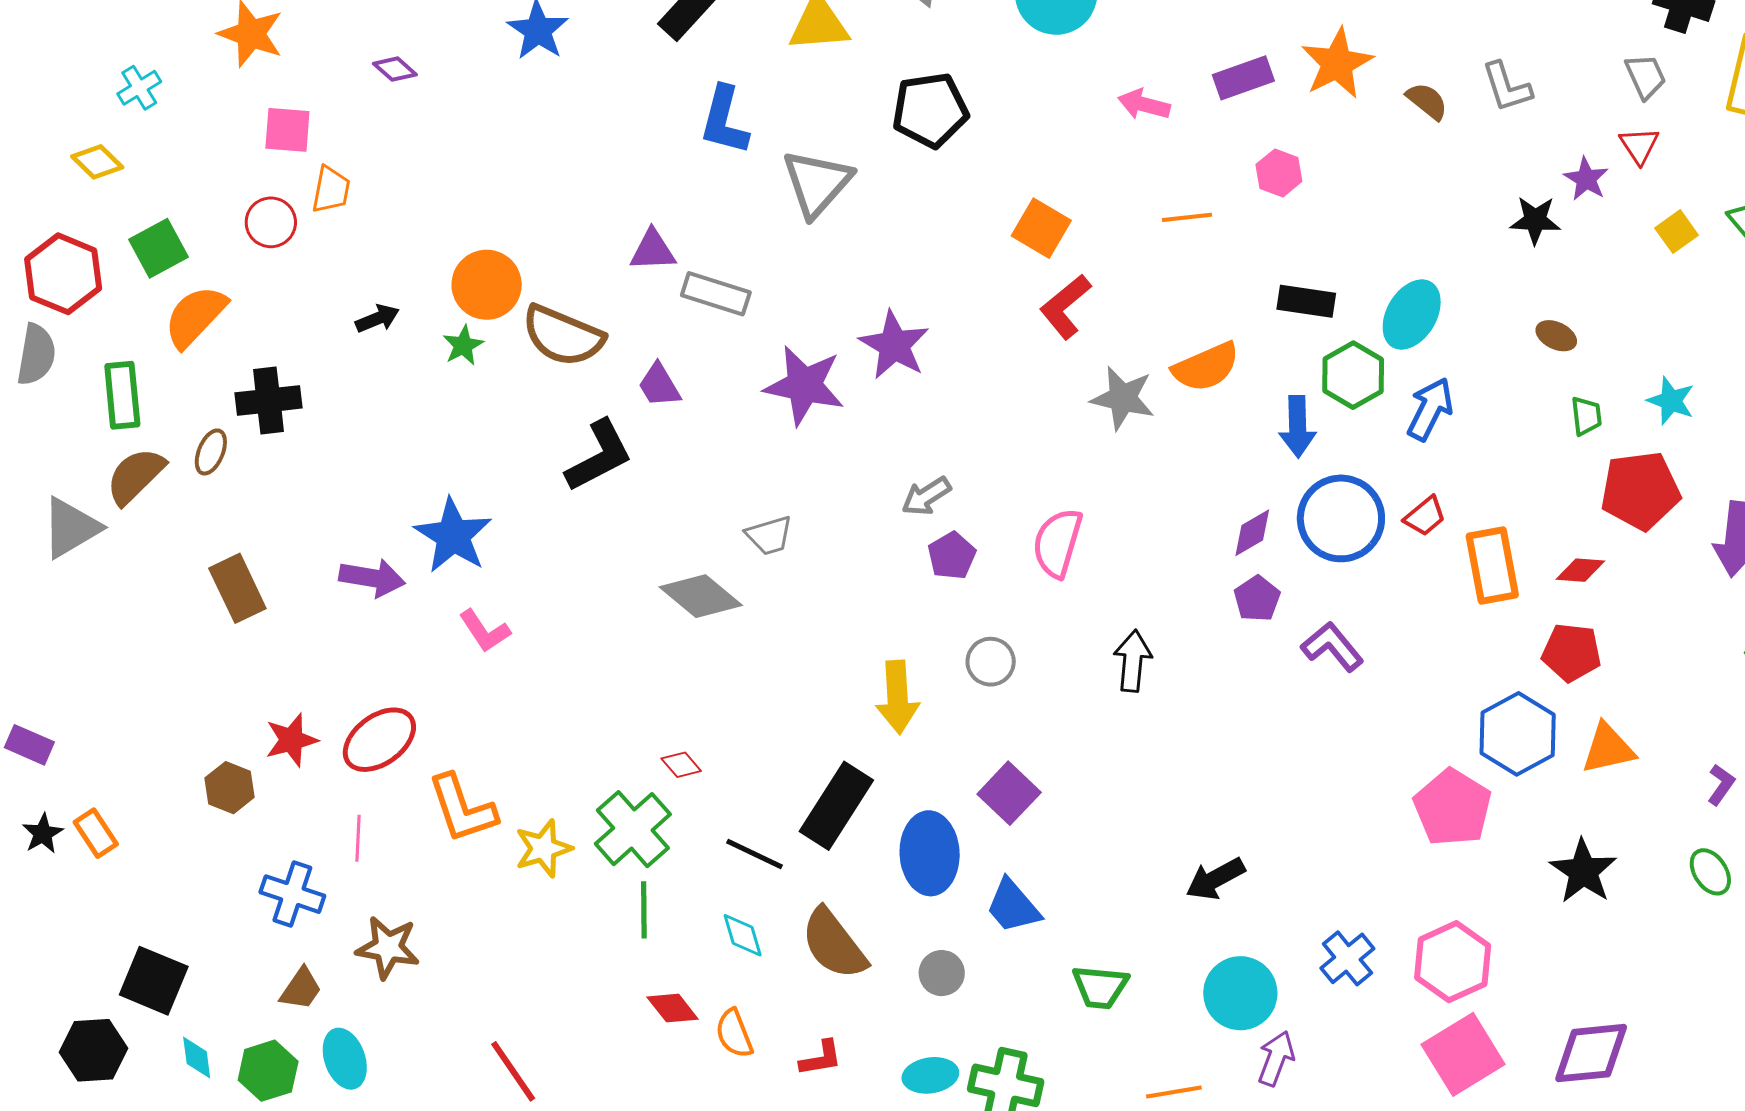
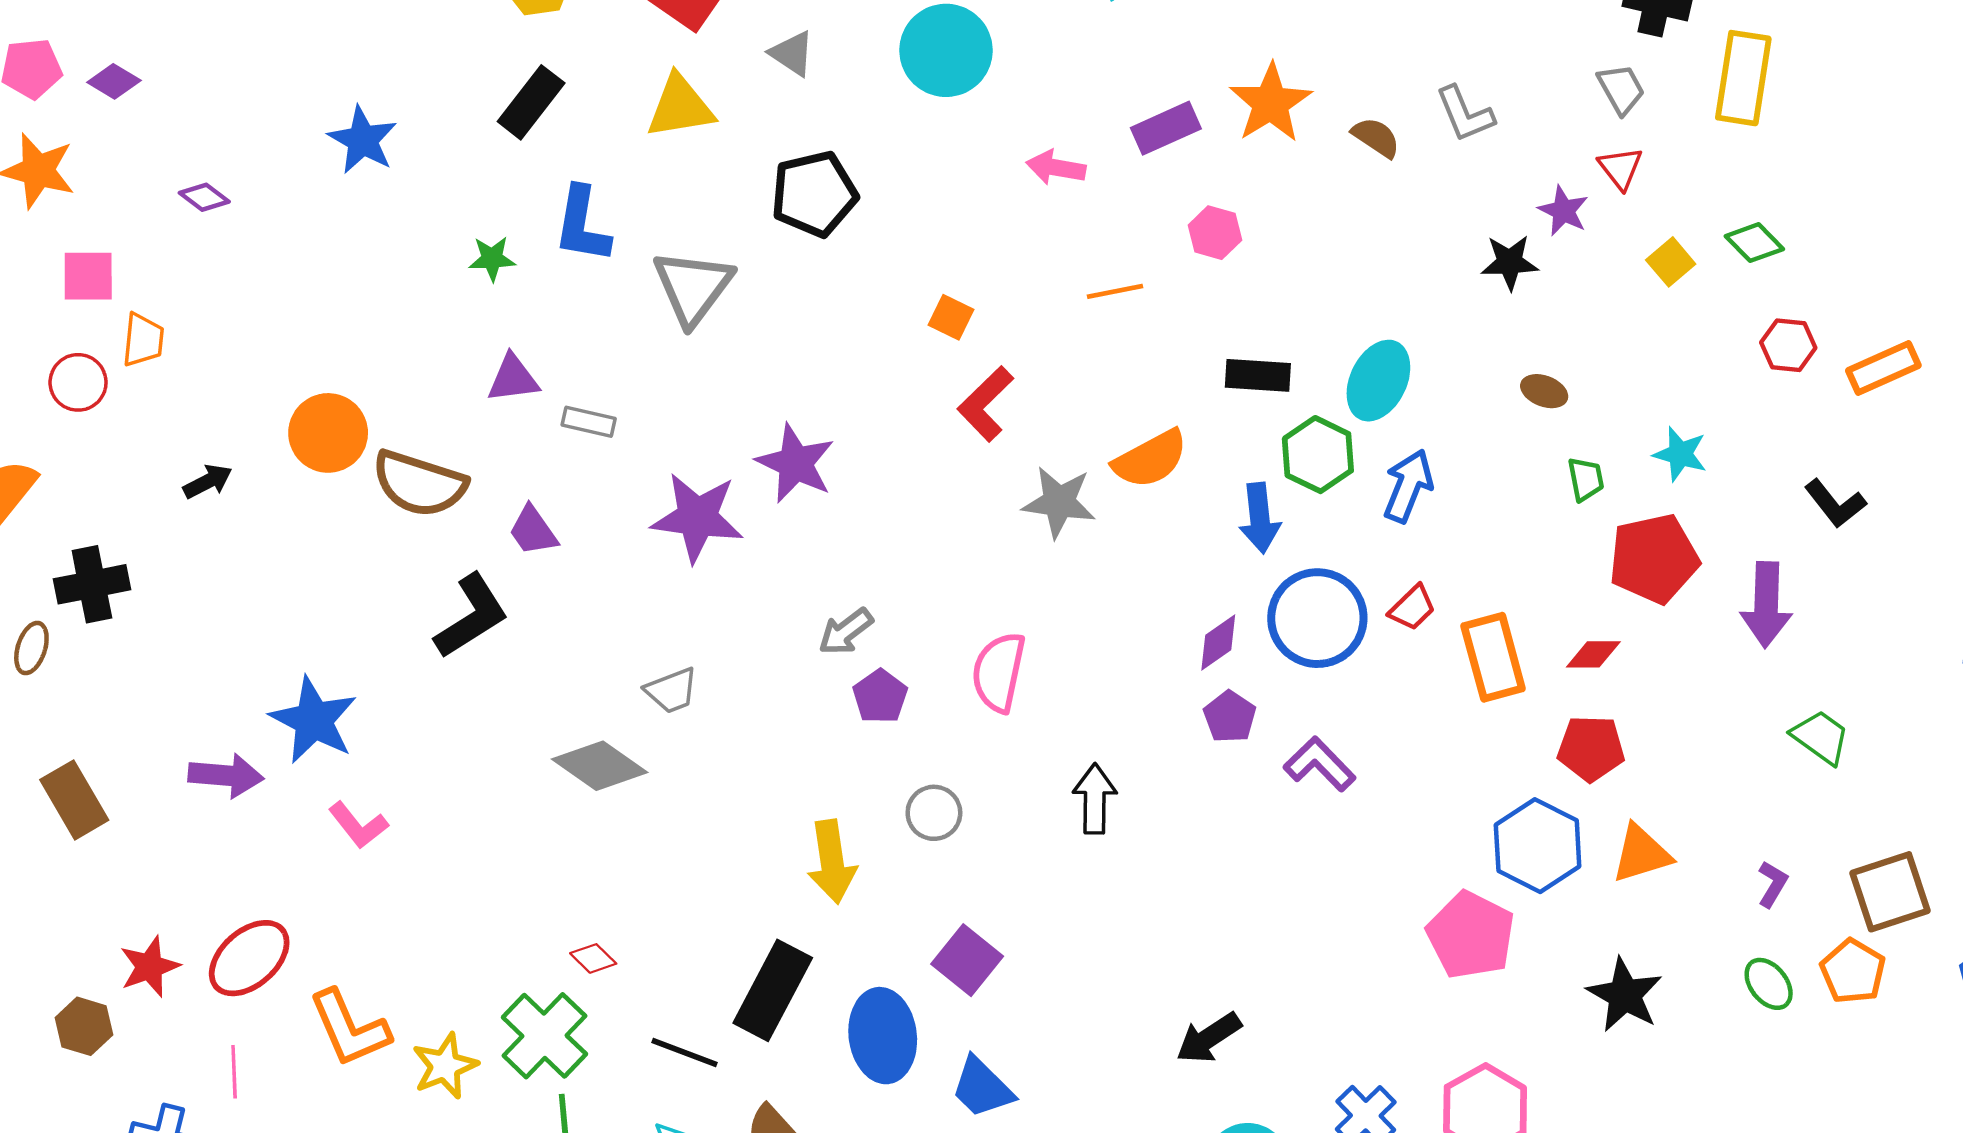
orange square: (1041, 228) -> (951, 317), size x0.7
gray rectangle: (716, 294) -> (589, 422), size x0.7
green star: (463, 345) -> (492, 259), moved, turned 30

